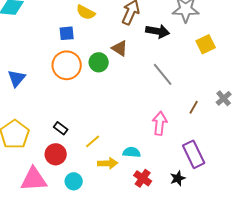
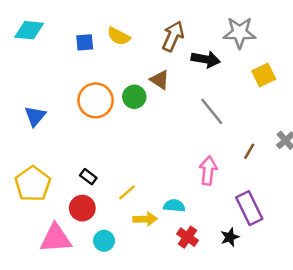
blue square: (67, 33) -> (85, 42), moved

